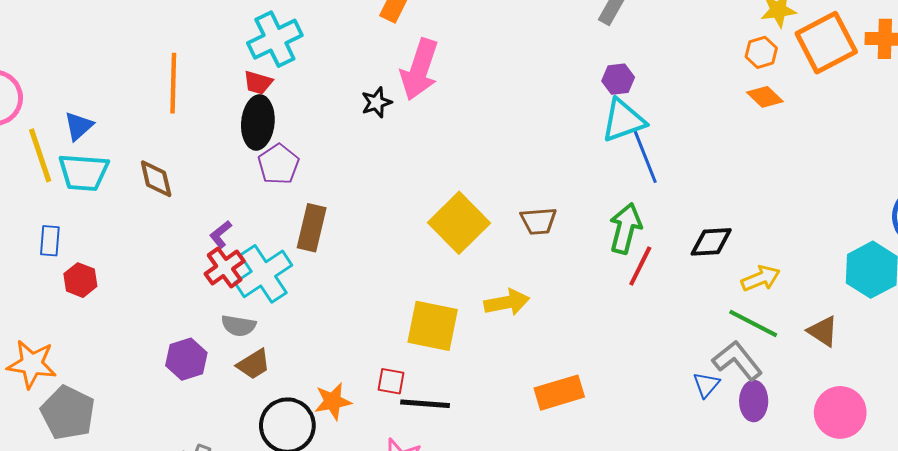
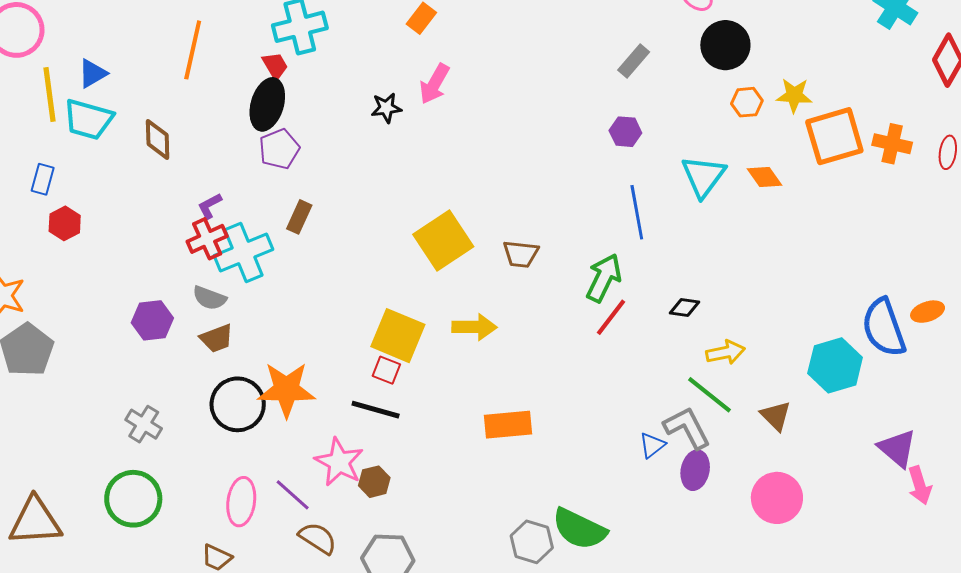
orange hexagon: (761, 52) -> (747, 102), moved
pink arrow: (419, 69) -> (434, 84), size x0.7
red trapezoid: (258, 83) -> (275, 66), turned -148
cyan triangle: (623, 120) -> (703, 176), moved, turned -45
brown rectangle: (312, 228) -> (299, 217), size x0.7
black diamond: (711, 242) -> (684, 308), size x0.7
red square: (391, 381) -> (386, 370), moved
orange star: (333, 401) -> (286, 390), size x1.5

